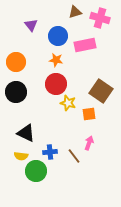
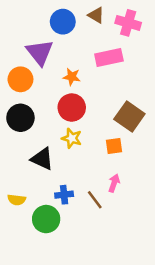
brown triangle: (75, 12) -> (96, 15), turned 48
purple triangle: (31, 25) -> (40, 52), moved, size x1.6
blue circle: (58, 36) -> (63, 22), moved
yellow star: (68, 103) -> (72, 138), moved
black triangle: (26, 133) -> (42, 159), moved
yellow semicircle: (21, 156) -> (17, 200), moved

